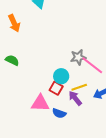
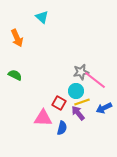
cyan circle: (61, 76) -> (76, 91), moved
blue semicircle: (59, 113) -> (62, 128), turned -96

